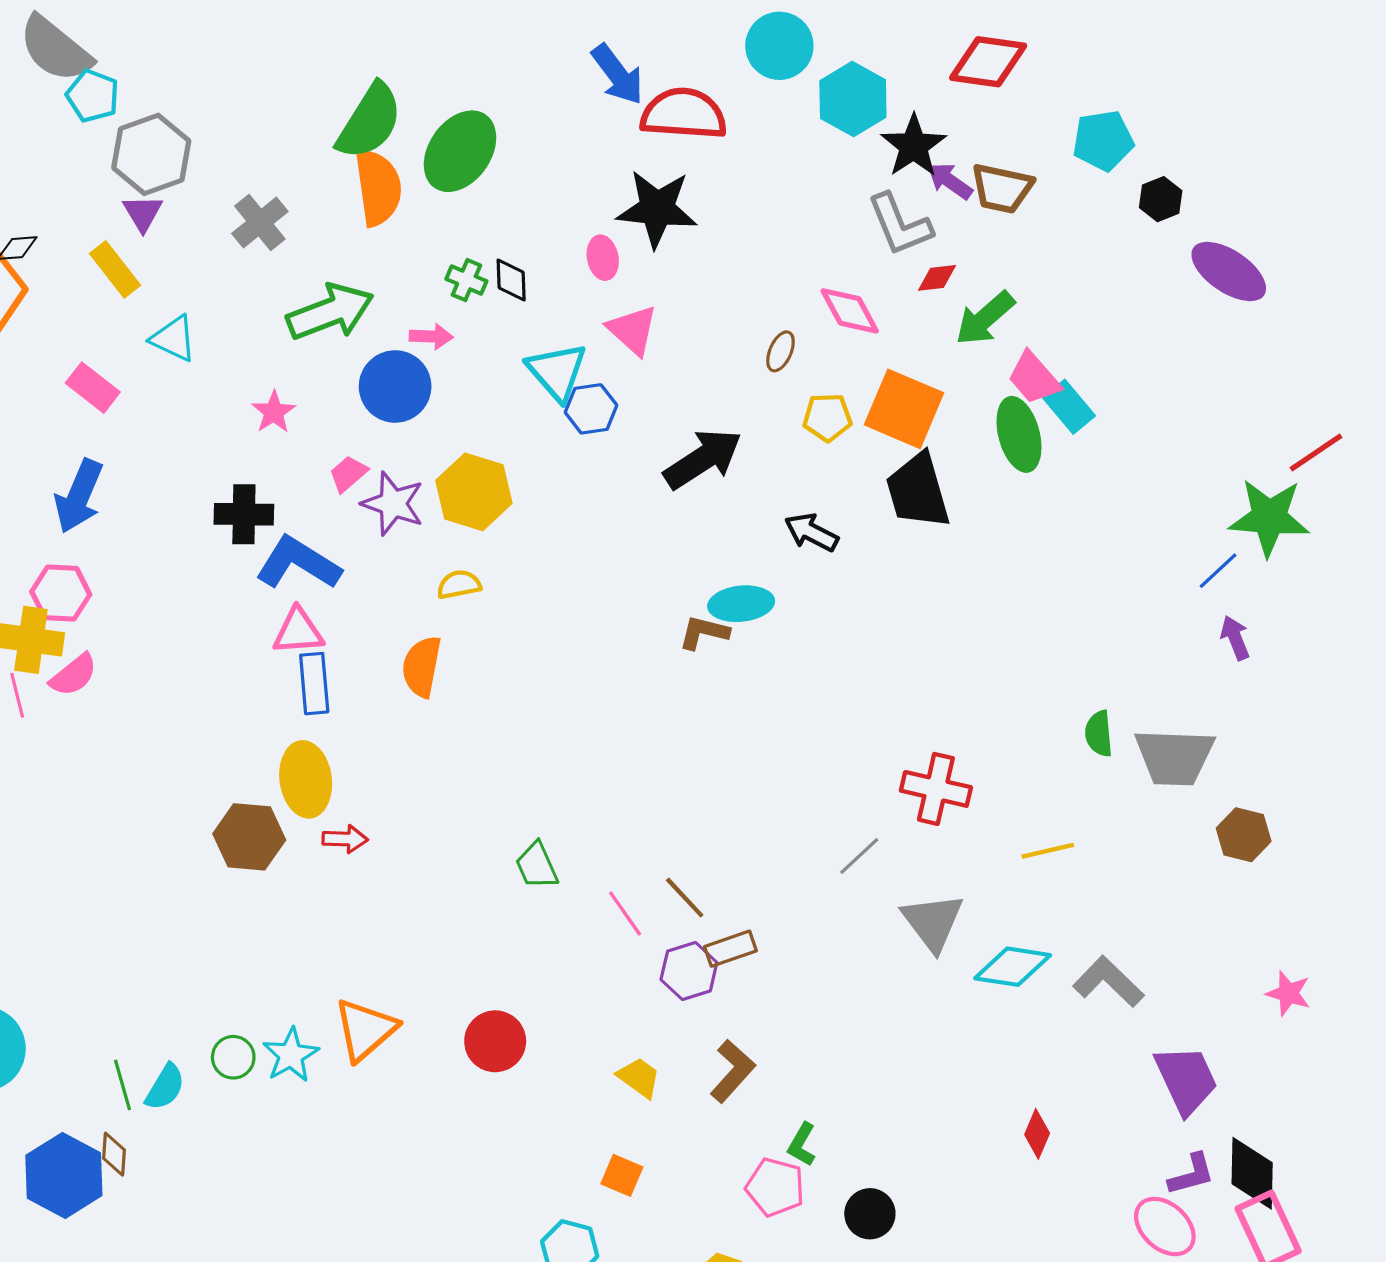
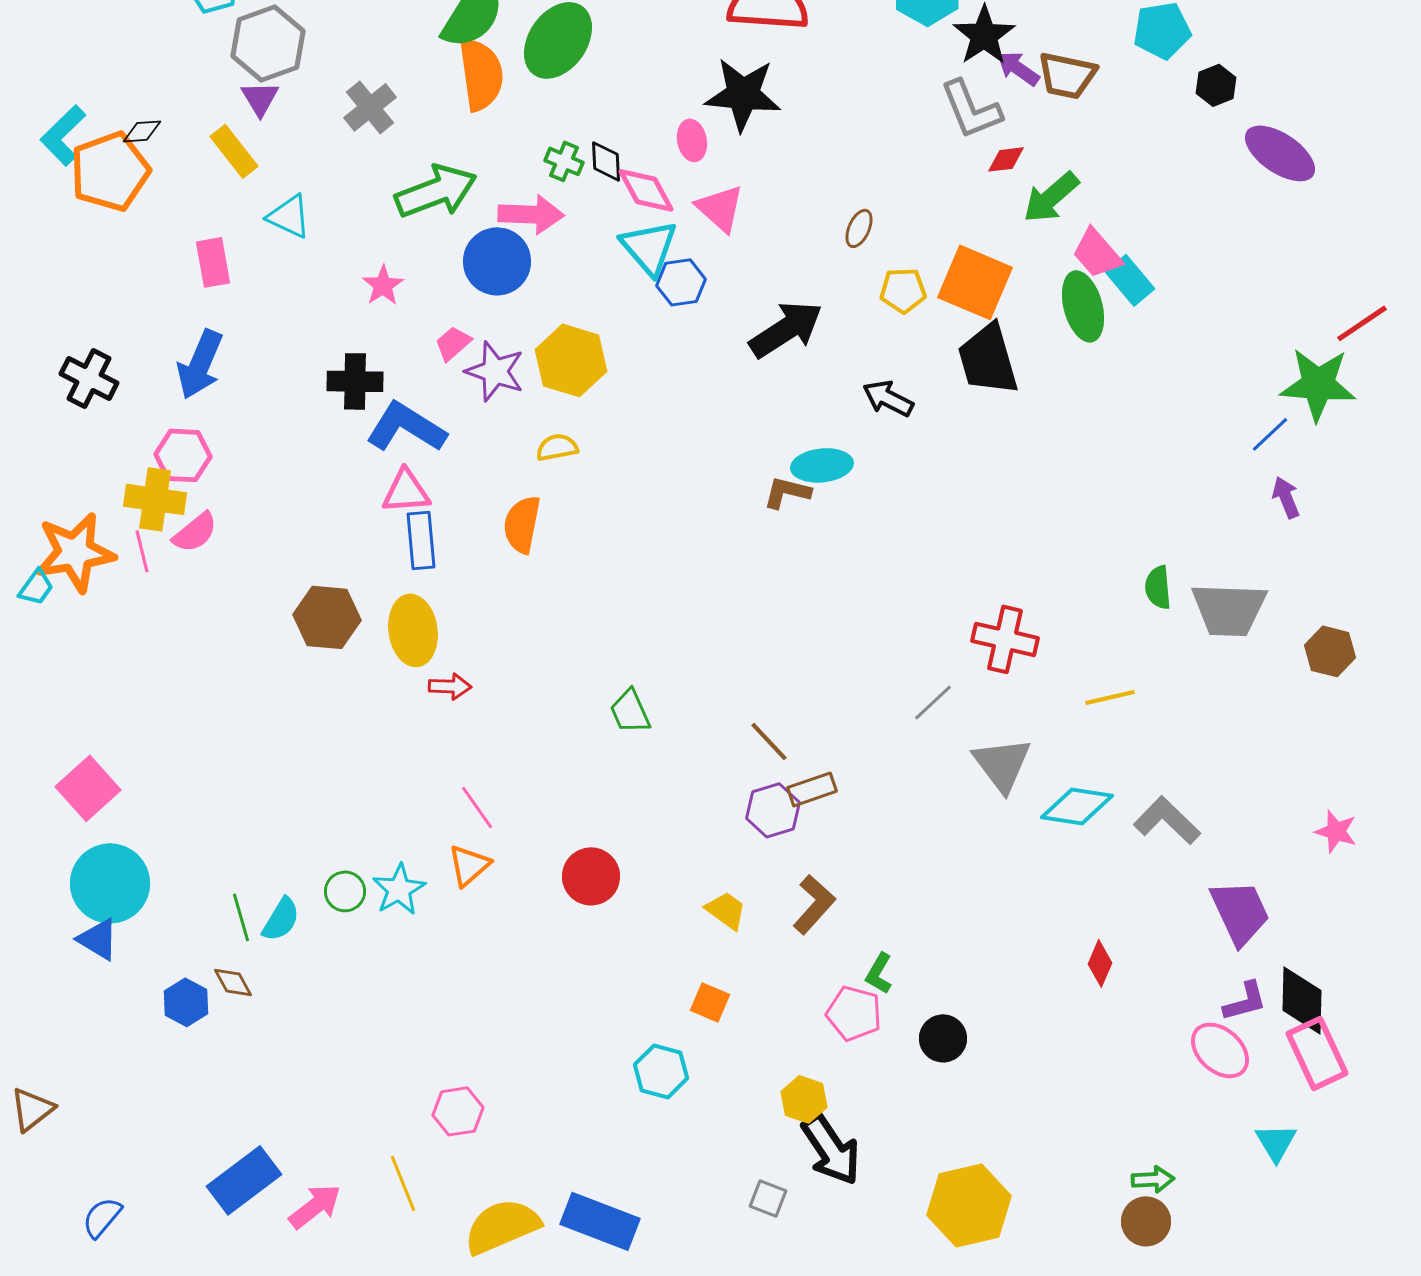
pink diamond: (850, 311) -> (646, 190), moved
pink arrow: (431, 336) -> (531, 214), size x1.6
pink rectangle: (93, 388) -> (213, 262), turned 42
brown hexagon: (1244, 835) -> (1330, 651), moved
brown hexagon: (249, 837) -> (327, 617), moved
pink line: (625, 914) -> (477, 807), moved
orange triangle: (365, 1030) -> (469, 865), size x0.7
brown diamond: (114, 1154) -> (233, 982), turned -33
blue hexagon: (64, 1175) -> (186, 1002), size x0.6

